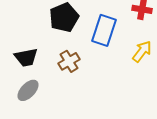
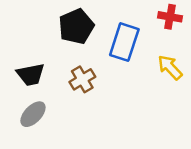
yellow arrow: (142, 51) -> (170, 67), turned -80

